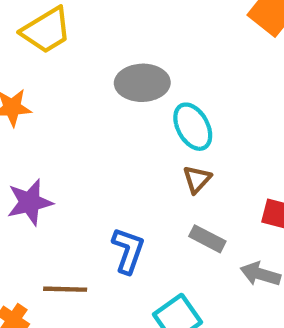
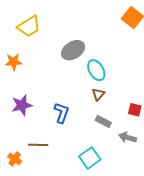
gray ellipse: (142, 83) -> (73, 50), turned -30
blue L-shape: (128, 251) -> (62, 113), moved

